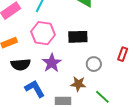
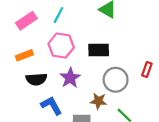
gray circle: (94, 64) -> (116, 80), size x1.5

